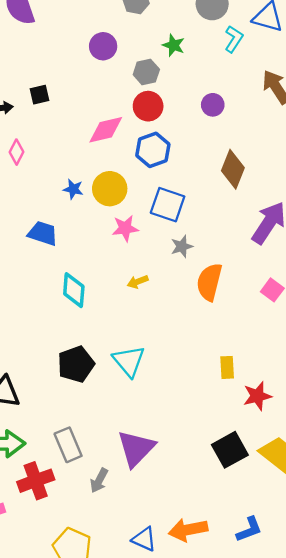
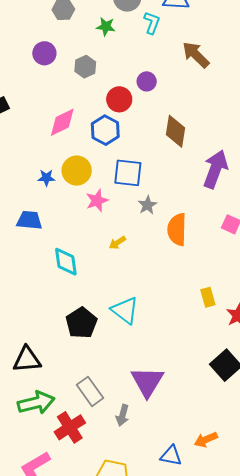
green star: (174, 45) -> (106, 27), moved
red circle: (148, 106) -> (119, 99), moved
orange arrow: (188, 530) -> (206, 440), size x0.7

